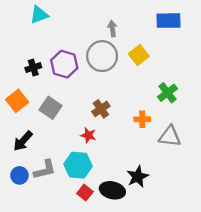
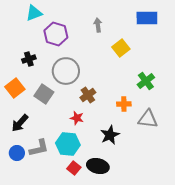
gray circle: (102, 56) -> (66, 71), moved
purple hexagon: (64, 64) -> (56, 34), moved
black star: (138, 177) -> (110, 135), moved

